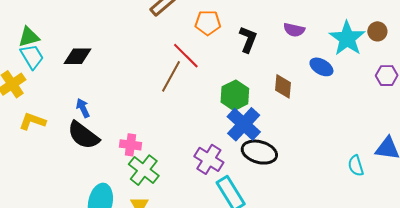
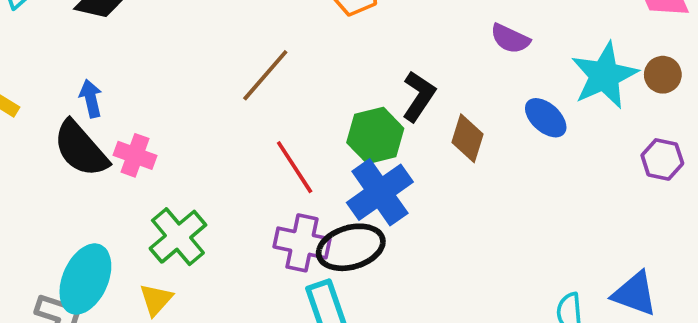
black L-shape: (248, 39) -> (419, 96), moved
red line: (186, 56) -> (295, 167), moved
pink cross: (131, 145) -> (135, 155), moved
black ellipse: (259, 152) -> (351, 247), moved, turned -44
purple cross: (209, 159) -> (302, 243), turned -32

